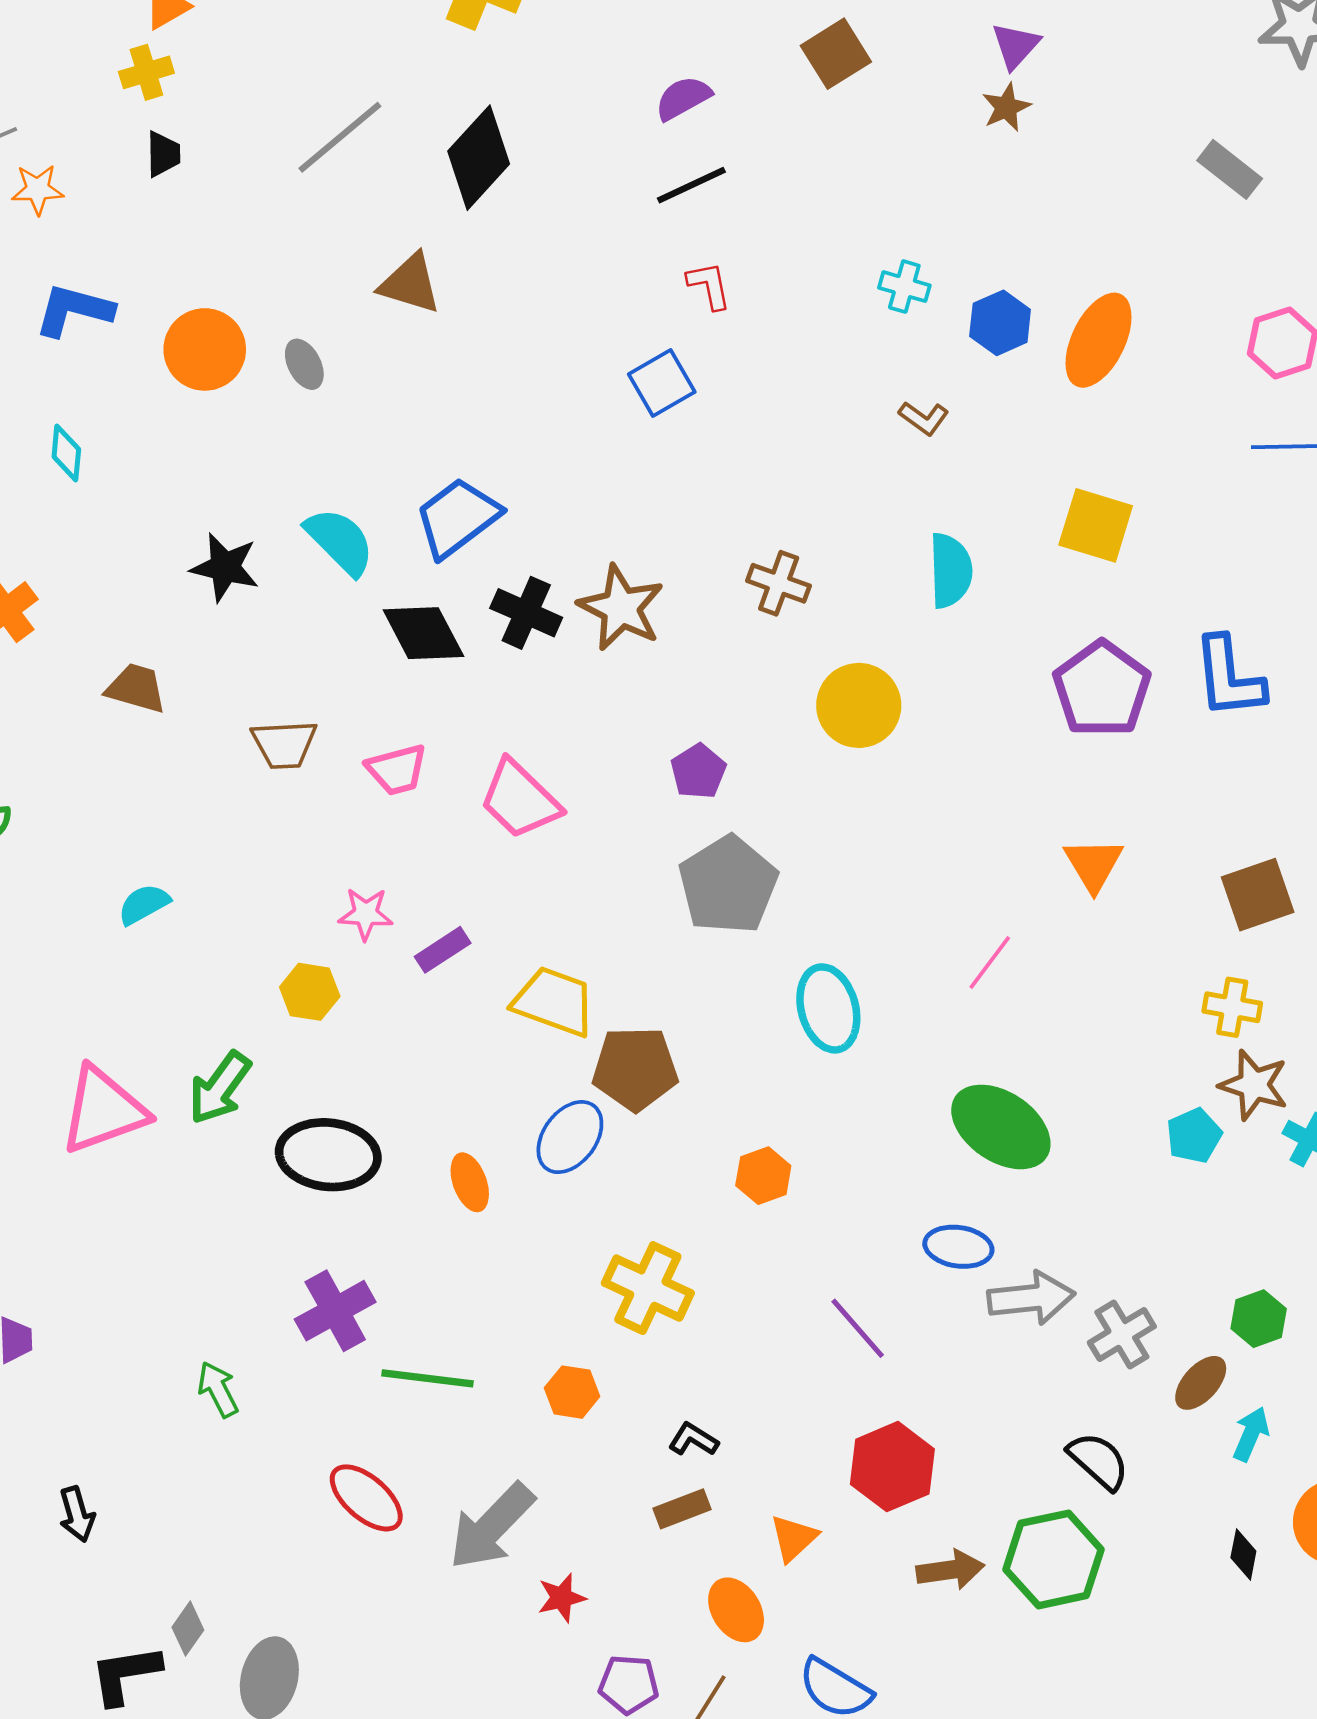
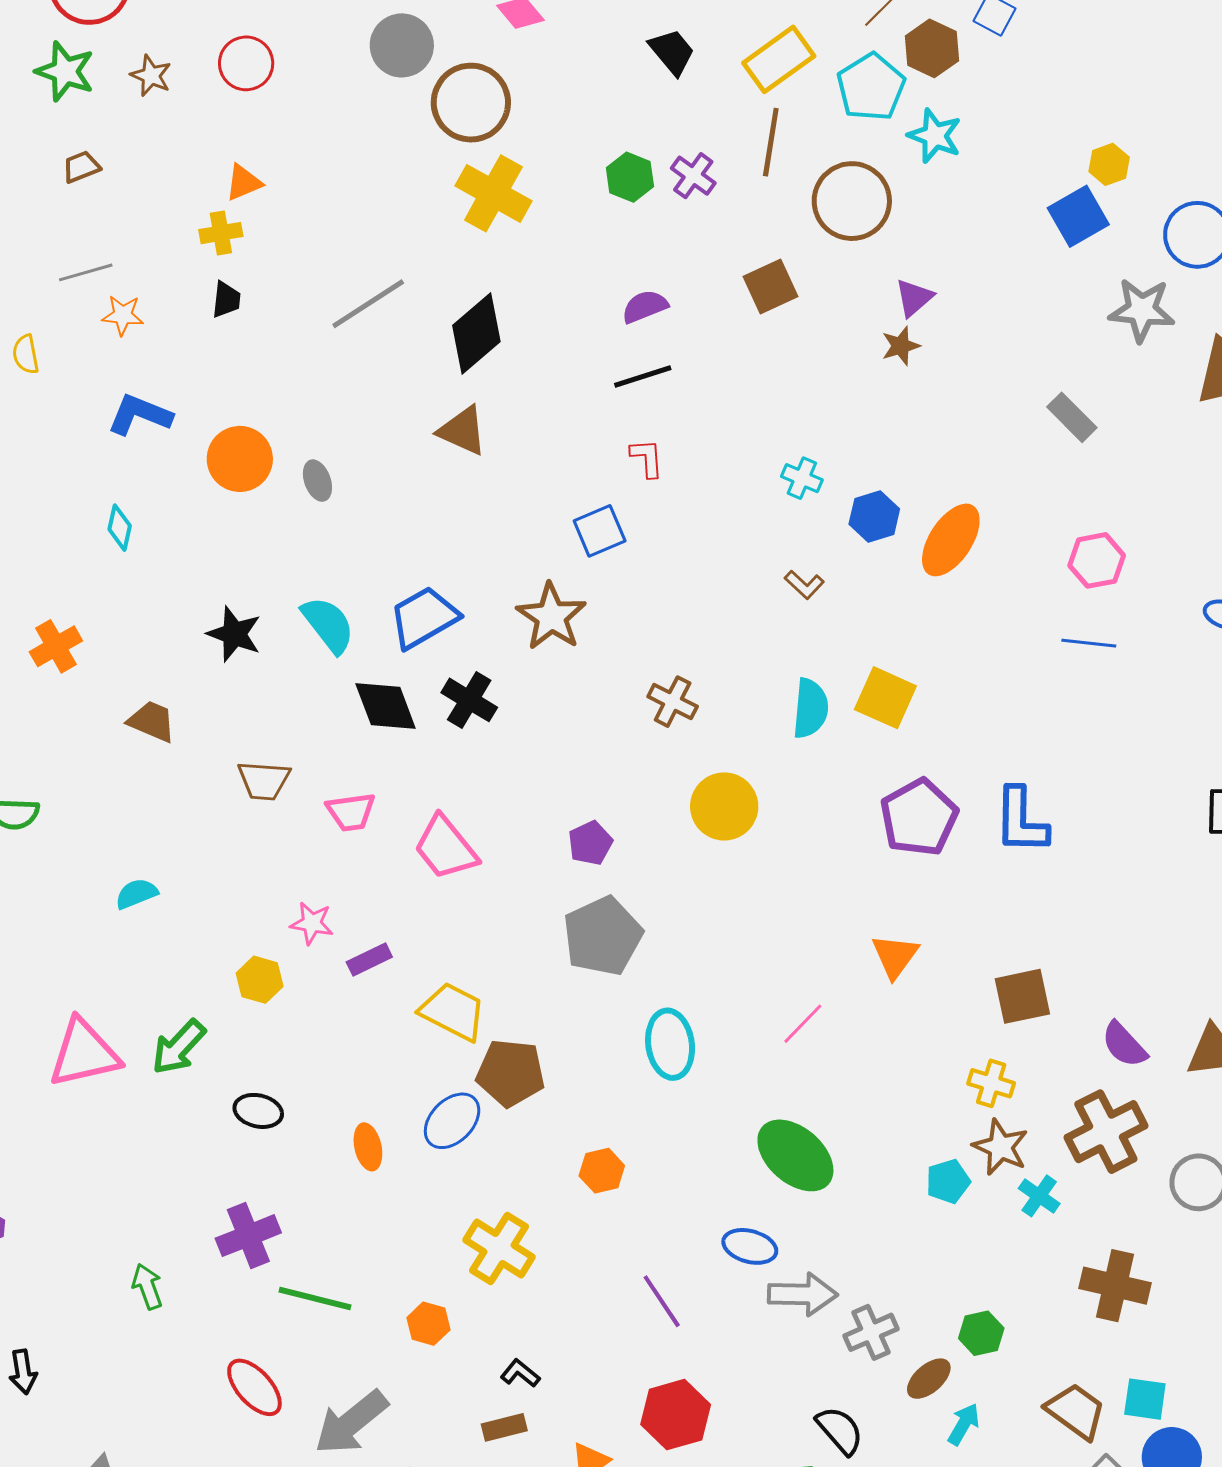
brown triangle: (410, 284) -> (462, 431), moved
yellow square: (1096, 525) -> (885, 698), moved
brown star: (621, 608) -> (551, 617), moved
black ellipse: (328, 1155) -> (258, 1111), size x0.6

